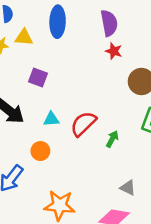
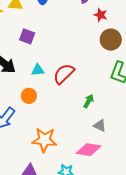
red star: (114, 51) -> (101, 15), moved
green arrow: (112, 139) -> (89, 101), moved

